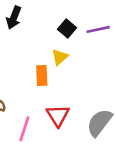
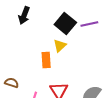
black square: (67, 29) -> (65, 24), size x1.5

